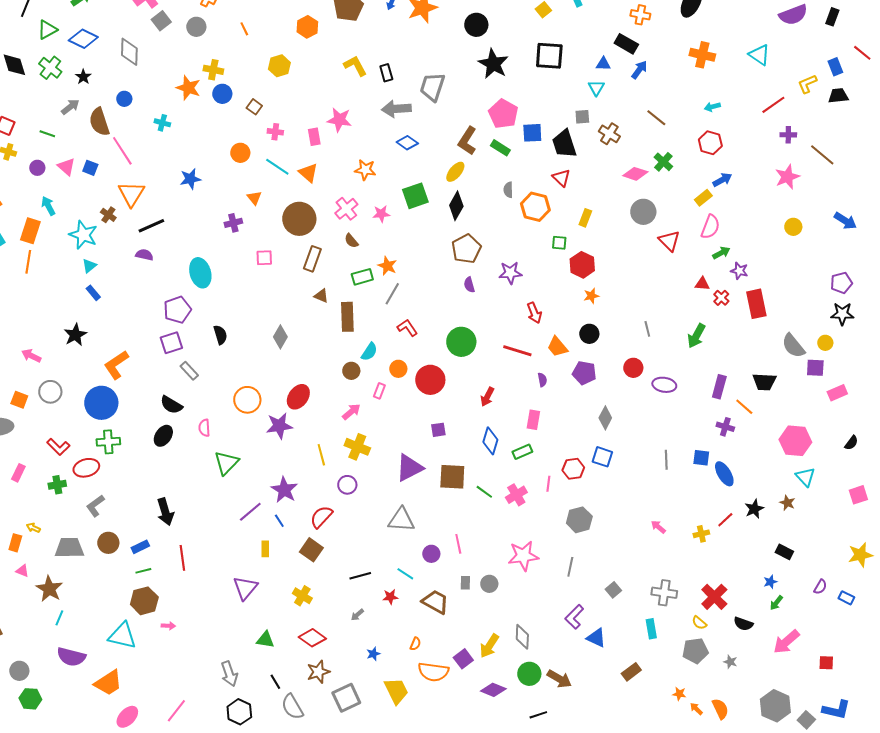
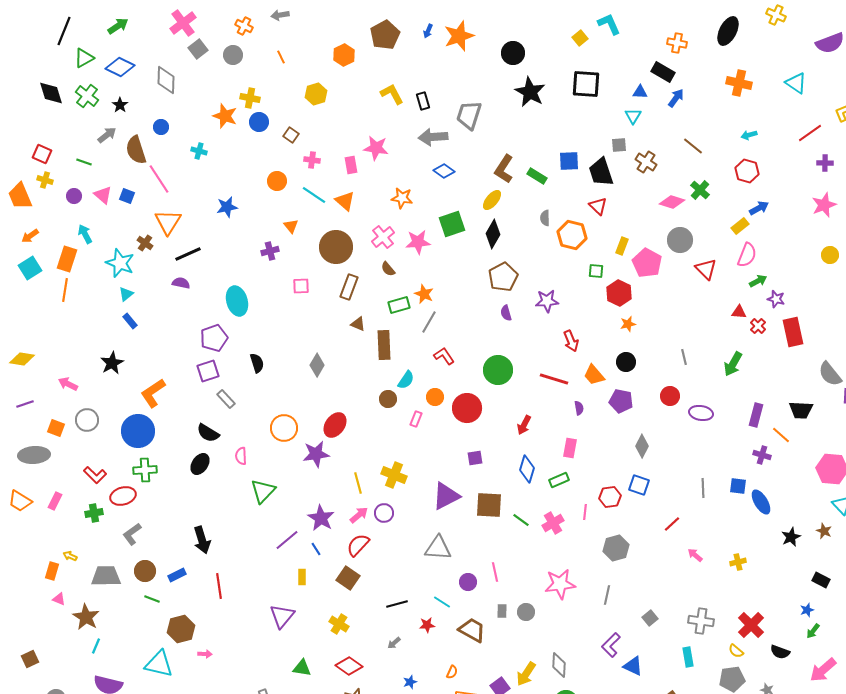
pink pentagon: (503, 114) -> (647, 263), moved
pink star: (381, 214) -> (418, 242), size x1.4
pink arrow: (351, 412) -> (359, 515), moved
red line: (725, 520) -> (672, 524), moved
green line: (143, 571) -> (152, 599), moved, turned 35

